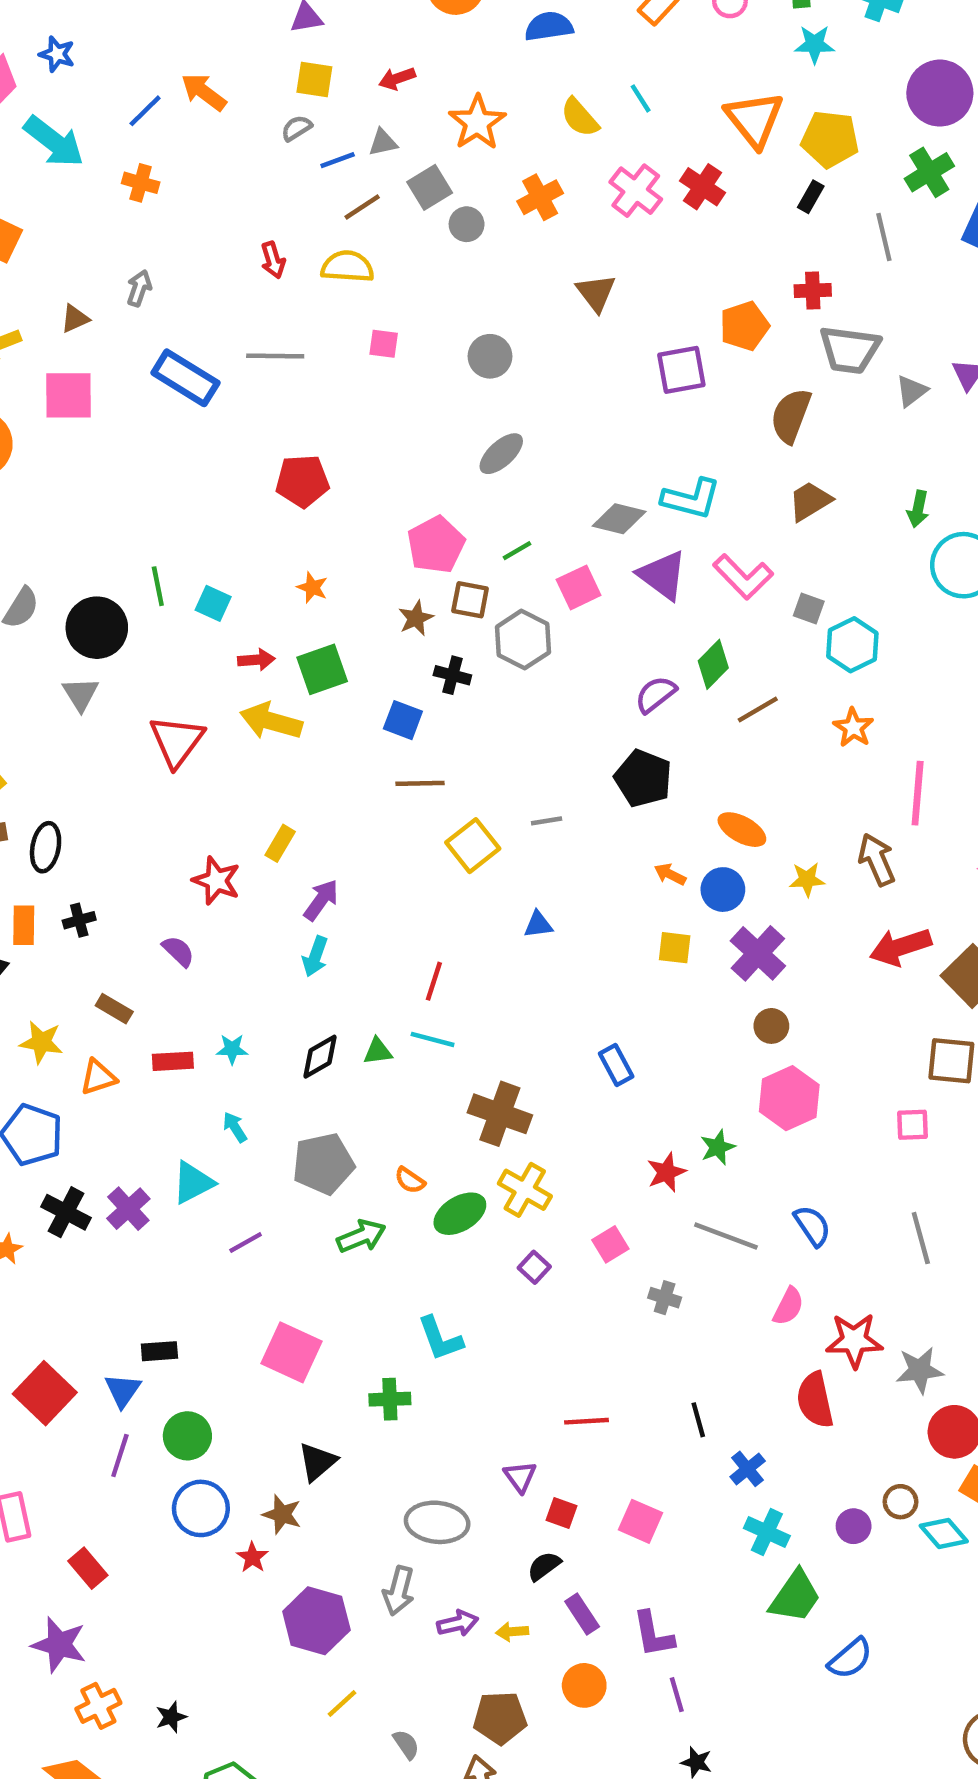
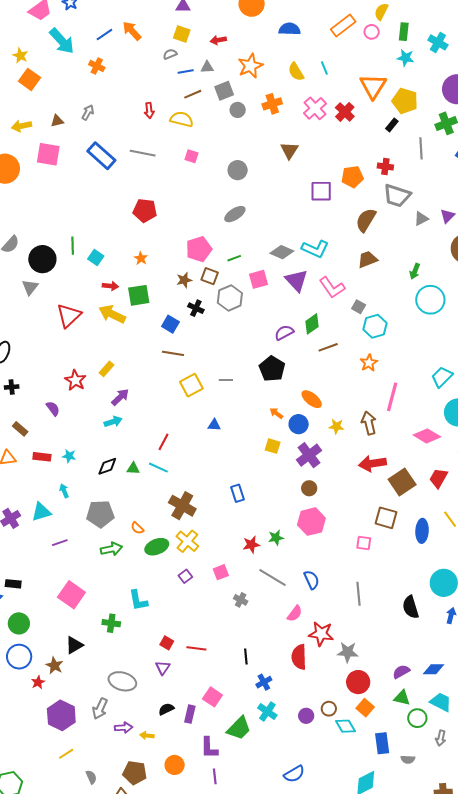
cyan arrow: (315, 956) -> (113, 422), turned -138
red square: (561, 1513) -> (167, 643), moved
green trapezoid: (795, 1596) -> (239, 728), moved
purple rectangle: (582, 1614) -> (190, 714), moved, turned 36

